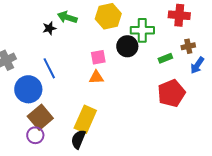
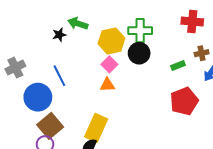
yellow hexagon: (108, 16) -> (111, 41), moved
green cross: (142, 30) -> (140, 31), moved
pink square: (98, 57) -> (109, 64), turned -35

